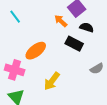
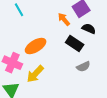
gray semicircle: (97, 69) -> (83, 67), moved
yellow arrow: (52, 81) -> (35, 74), moved

